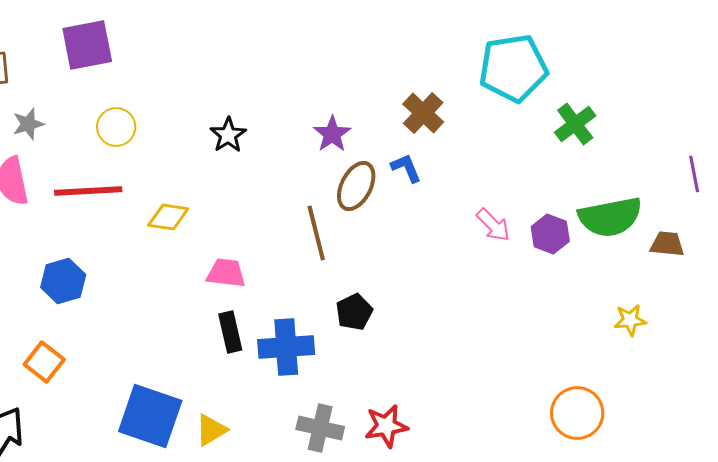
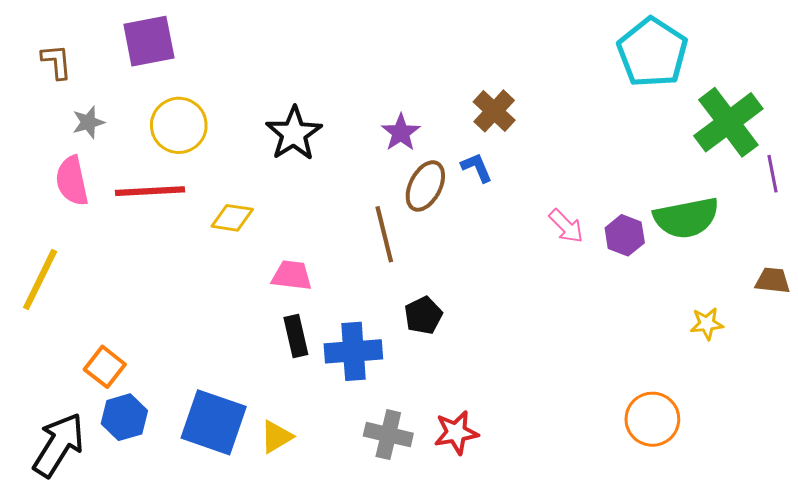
cyan pentagon: (513, 68) -> (652, 52), moved, turned -30
green cross: (575, 124) -> (728, 122), moved, size x1.6
yellow circle: (116, 127) -> (179, 125), size x1.4
black star: (228, 135) -> (294, 134), size x1.5
brown trapezoid: (667, 244) -> (773, 280), moved
blue hexagon: (63, 281) -> (124, 417), moved

